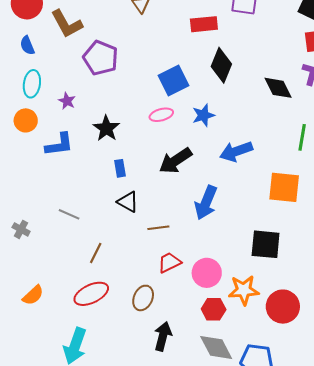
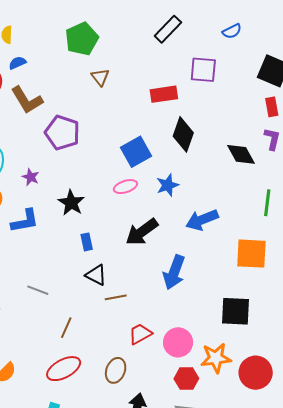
brown line: (158, 228) -> (116, 297), moved

